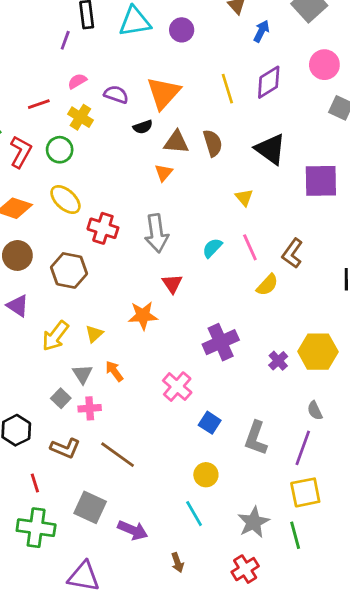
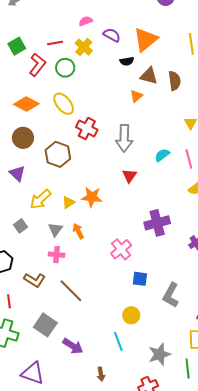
red line: (39, 104) -> (55, 43), moved
orange star: (143, 316) -> (92, 197), moved
gray square: (61, 398) -> (21, 226), moved
blue square: (210, 423) -> (140, 279), turned -35

